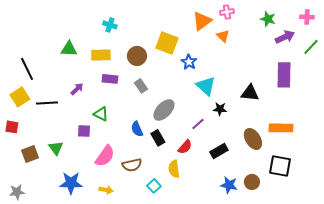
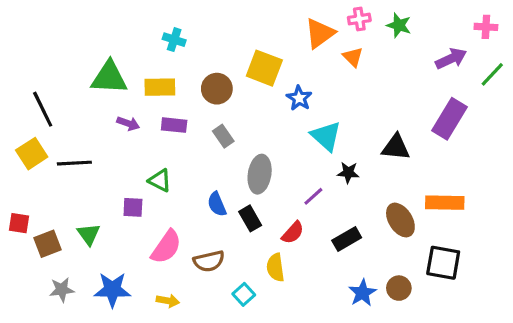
green star: (268, 19) -> (399, 25), moved
green triangle: (69, 49) -> (109, 78), size x1.4
purple rectangle: (284, 75) -> (450, 119), turned 30
purple arrow: (77, 89) -> (128, 123), moved, turned 64
gray ellipse: (164, 110) -> (260, 174), turned -35
red square: (12, 127) -> (19, 223), moved
blue star: (229, 185) -> (362, 293), turned 30
gray star: (17, 192) -> (62, 290), moved

